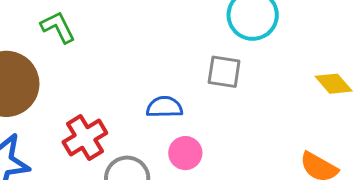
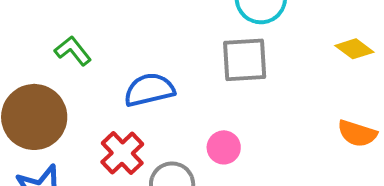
gray square: (224, 72) -> (245, 60), size x1.4
blue semicircle: (164, 107) -> (149, 90), moved, size x1.4

